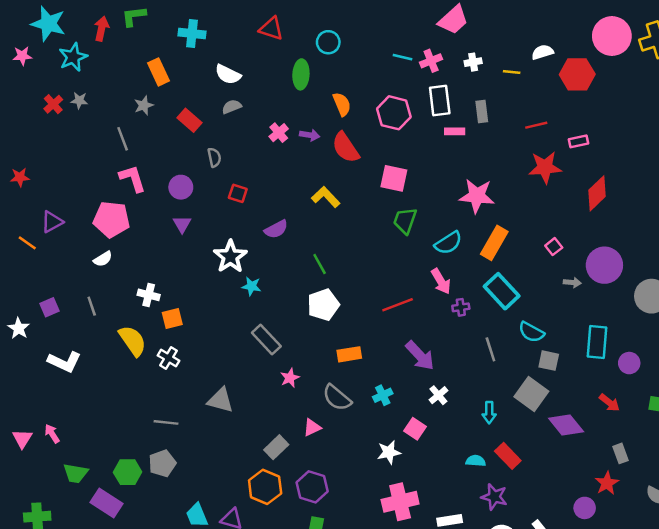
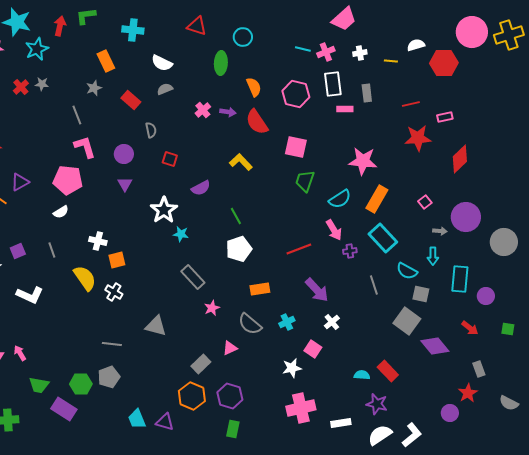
cyan arrow: (489, 413) -> (433, 256), moved

